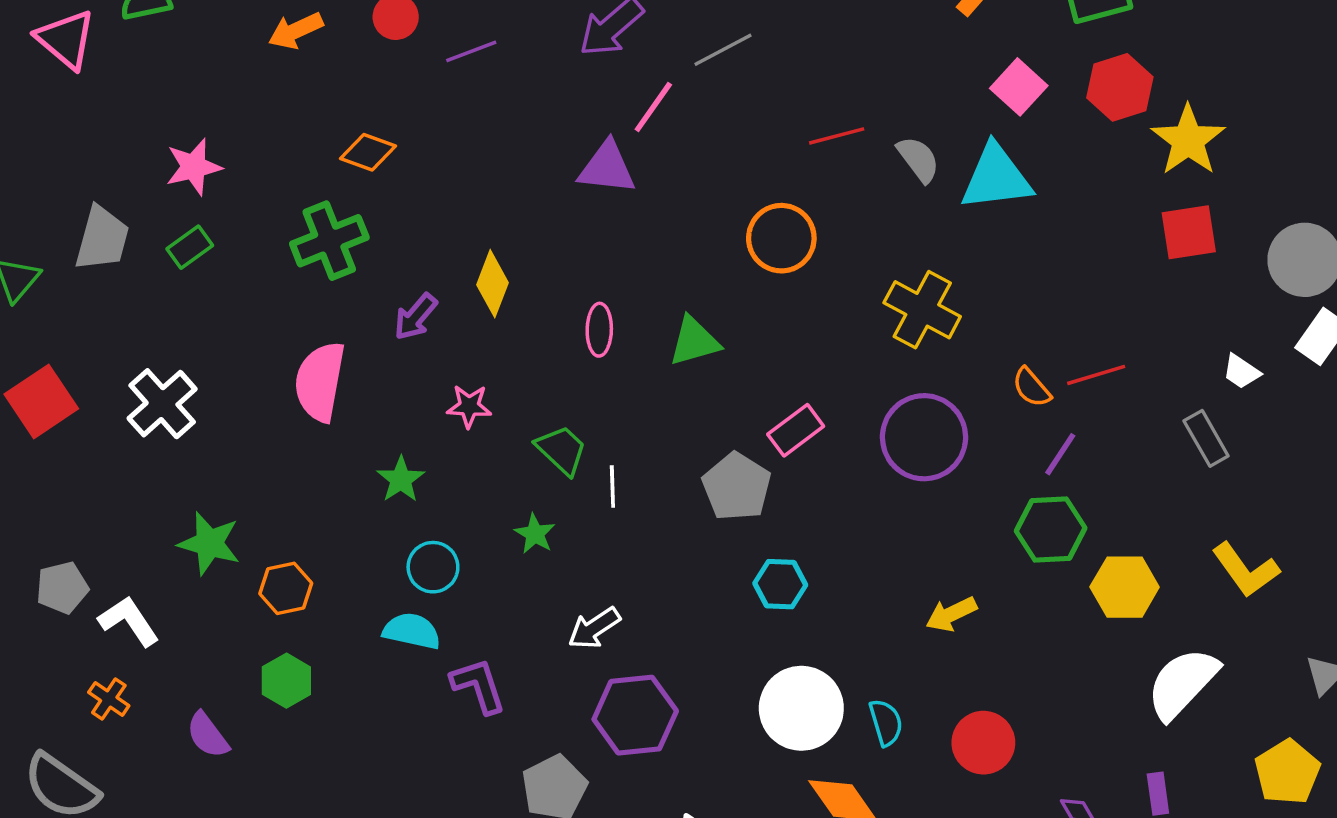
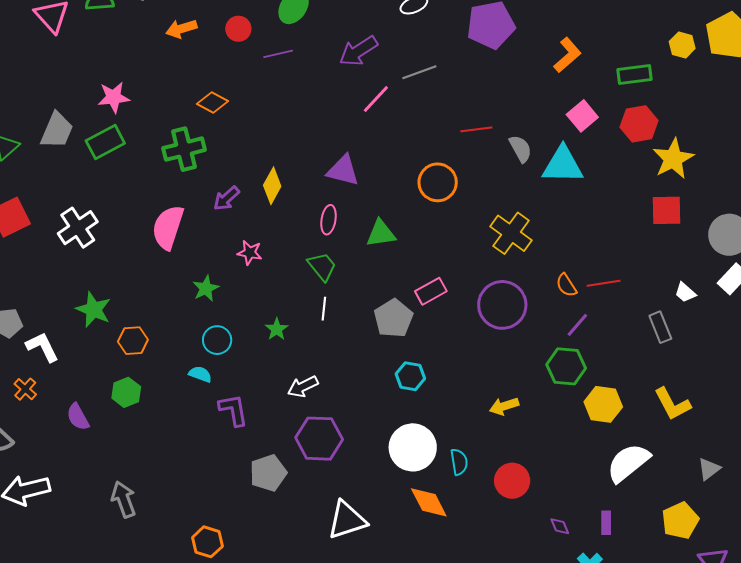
purple triangle: (607, 168) -> (343, 170), moved
green rectangle: (190, 247) -> (105, 142), size x1.5
green trapezoid: (561, 450) -> (322, 266), moved
cyan semicircle: (412, 631) -> (200, 374), size x0.7

